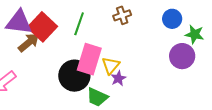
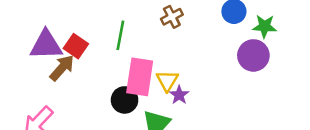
red square: (42, 27) -> (76, 46), size x0.7
black circle: (74, 76) -> (125, 100), size x0.7

